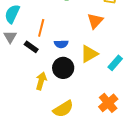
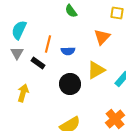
blue semicircle: (61, 44) -> (68, 51), moved
yellow arrow: (41, 81) -> (23, 93), moved

